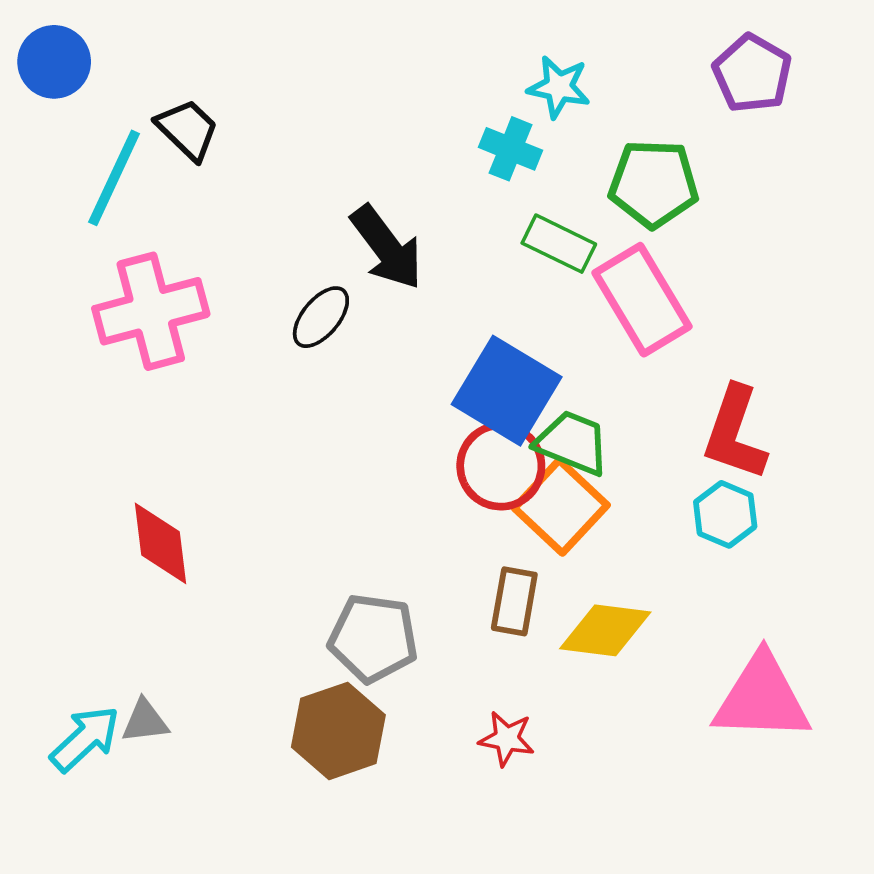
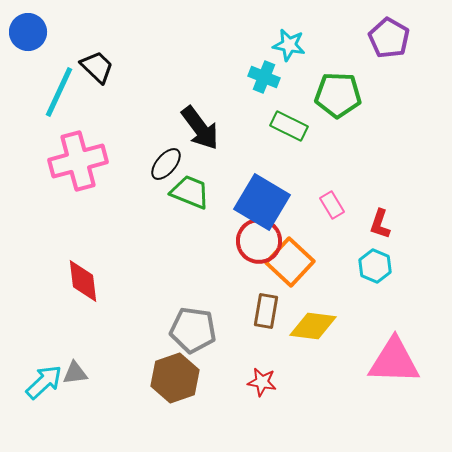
pink rectangle: (642, 300) -> (332, 205), moved, size x0.5
red L-shape: (735, 433) -> (380, 224), size x0.6
green trapezoid: (572, 443) -> (190, 192), moved

